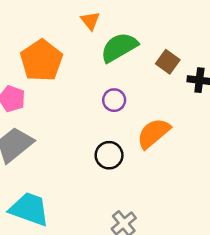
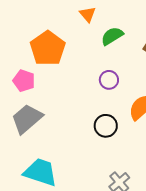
green semicircle: (119, 47) -> (112, 36), size x0.7

